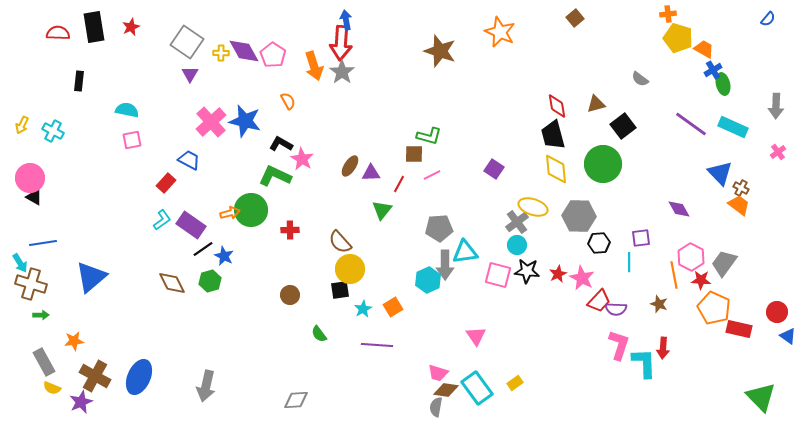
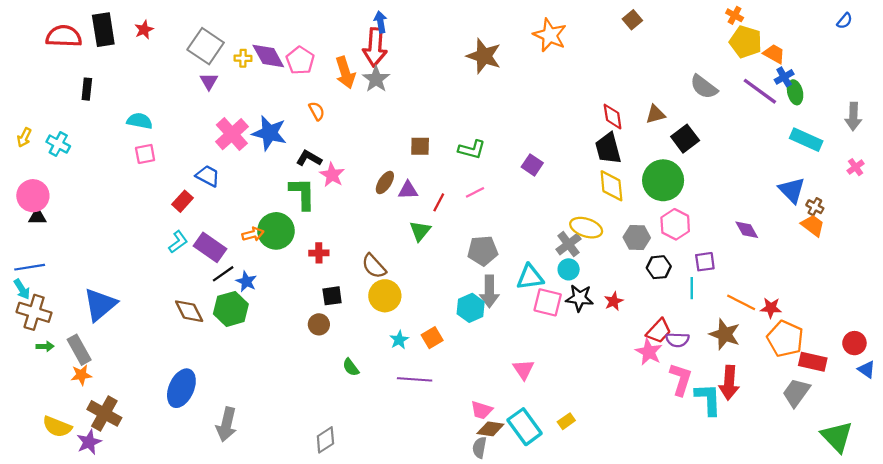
orange cross: (668, 14) -> (735, 15), turned 35
red semicircle: (58, 33) -> (64, 36), size x1.4
gray semicircle: (640, 79) -> (704, 87), size x1.5
purple line: (691, 124) -> (760, 91), moved
brown square: (414, 154) -> (420, 146), moved
purple square: (494, 169) -> (532, 165), moved
green L-shape: (275, 176) -> (302, 194), turned 64
black triangle: (34, 197) -> (37, 217), turned -30
gray hexagon: (579, 216) -> (637, 237), size x0.7
blue line: (43, 243) -> (30, 267), moved
cyan triangle: (465, 252) -> (530, 277), moved
pink hexagon: (691, 257) -> (675, 224), moved
gray trapezoid: (724, 263) -> (796, 393), moved
orange line: (674, 275) -> (741, 302), turned -52
pink star: (582, 278) -> (649, 352), moved
green hexagon: (210, 281) -> (231, 309), size x1.4
black square: (340, 290) -> (332, 296), moved
brown star: (659, 304) -> (725, 334), size x1.6
red arrow: (663, 348) -> (729, 383), size x1.4
gray rectangle: (44, 362) -> (79, 350), moved
blue ellipse: (139, 377) -> (181, 388), moved
yellow semicircle: (52, 388) -> (57, 427), size x1.5
gray diamond: (296, 400) -> (325, 440), turned -30

